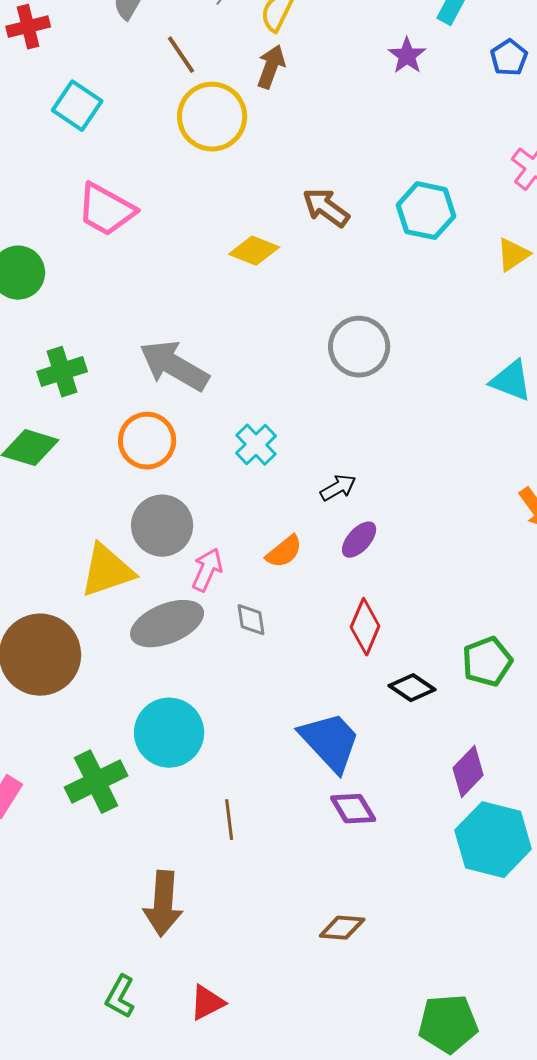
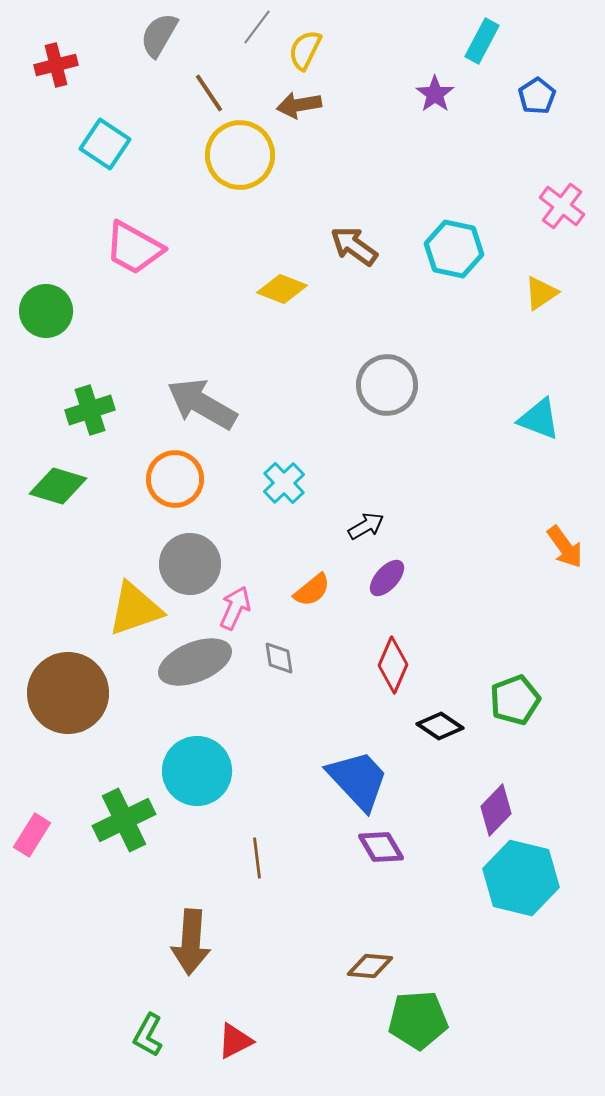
brown arrow: (271, 67) -> (299, 105), turned -120
green pentagon: (448, 1024) -> (418, 1020), moved

